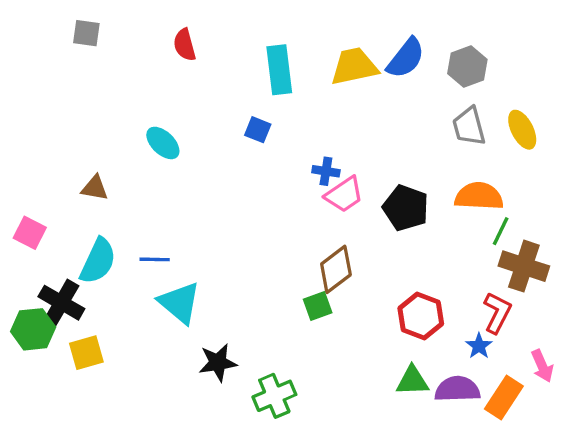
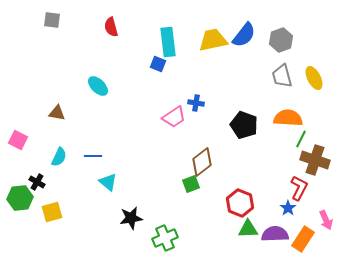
blue square: (258, 130) -> (158, 64), moved
pink trapezoid: (344, 195) -> (174, 117), moved
cyan semicircle: (98, 261) -> (59, 157), size x0.7
black cross: (61, 303) -> (37, 182), size x0.6
cyan triangle: (180, 303) -> (108, 182), size x0.7
red hexagon: (421, 316) -> (240, 203), moved

